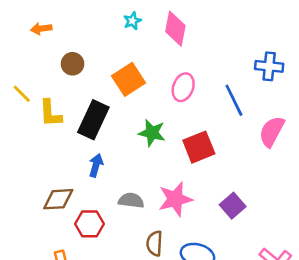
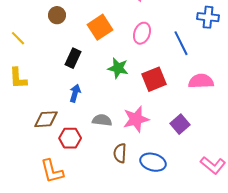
yellow L-shape: (50, 113) -> (18, 78), moved
black rectangle: (93, 120) -> (73, 58), size x0.7
pink semicircle: (272, 131) -> (201, 81), moved, turned 60

